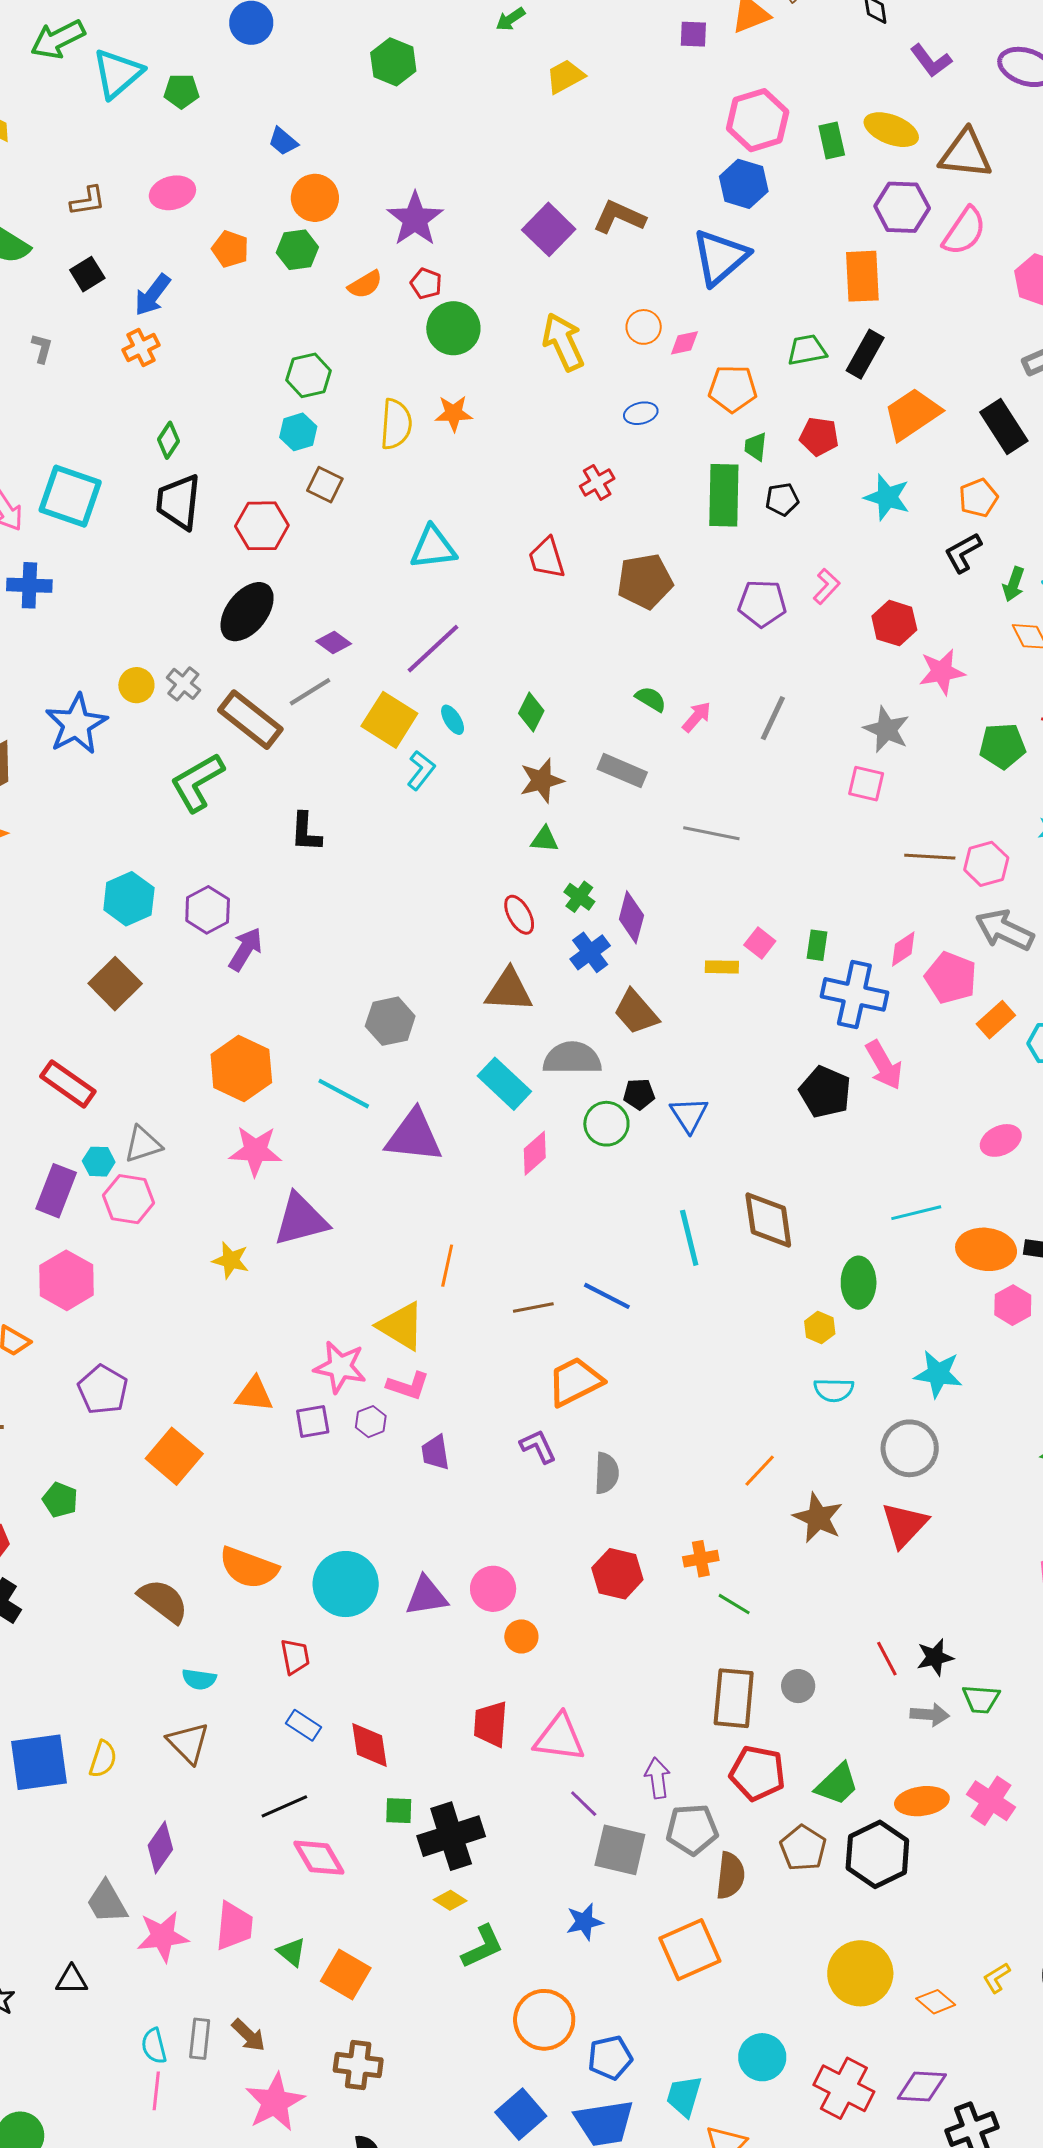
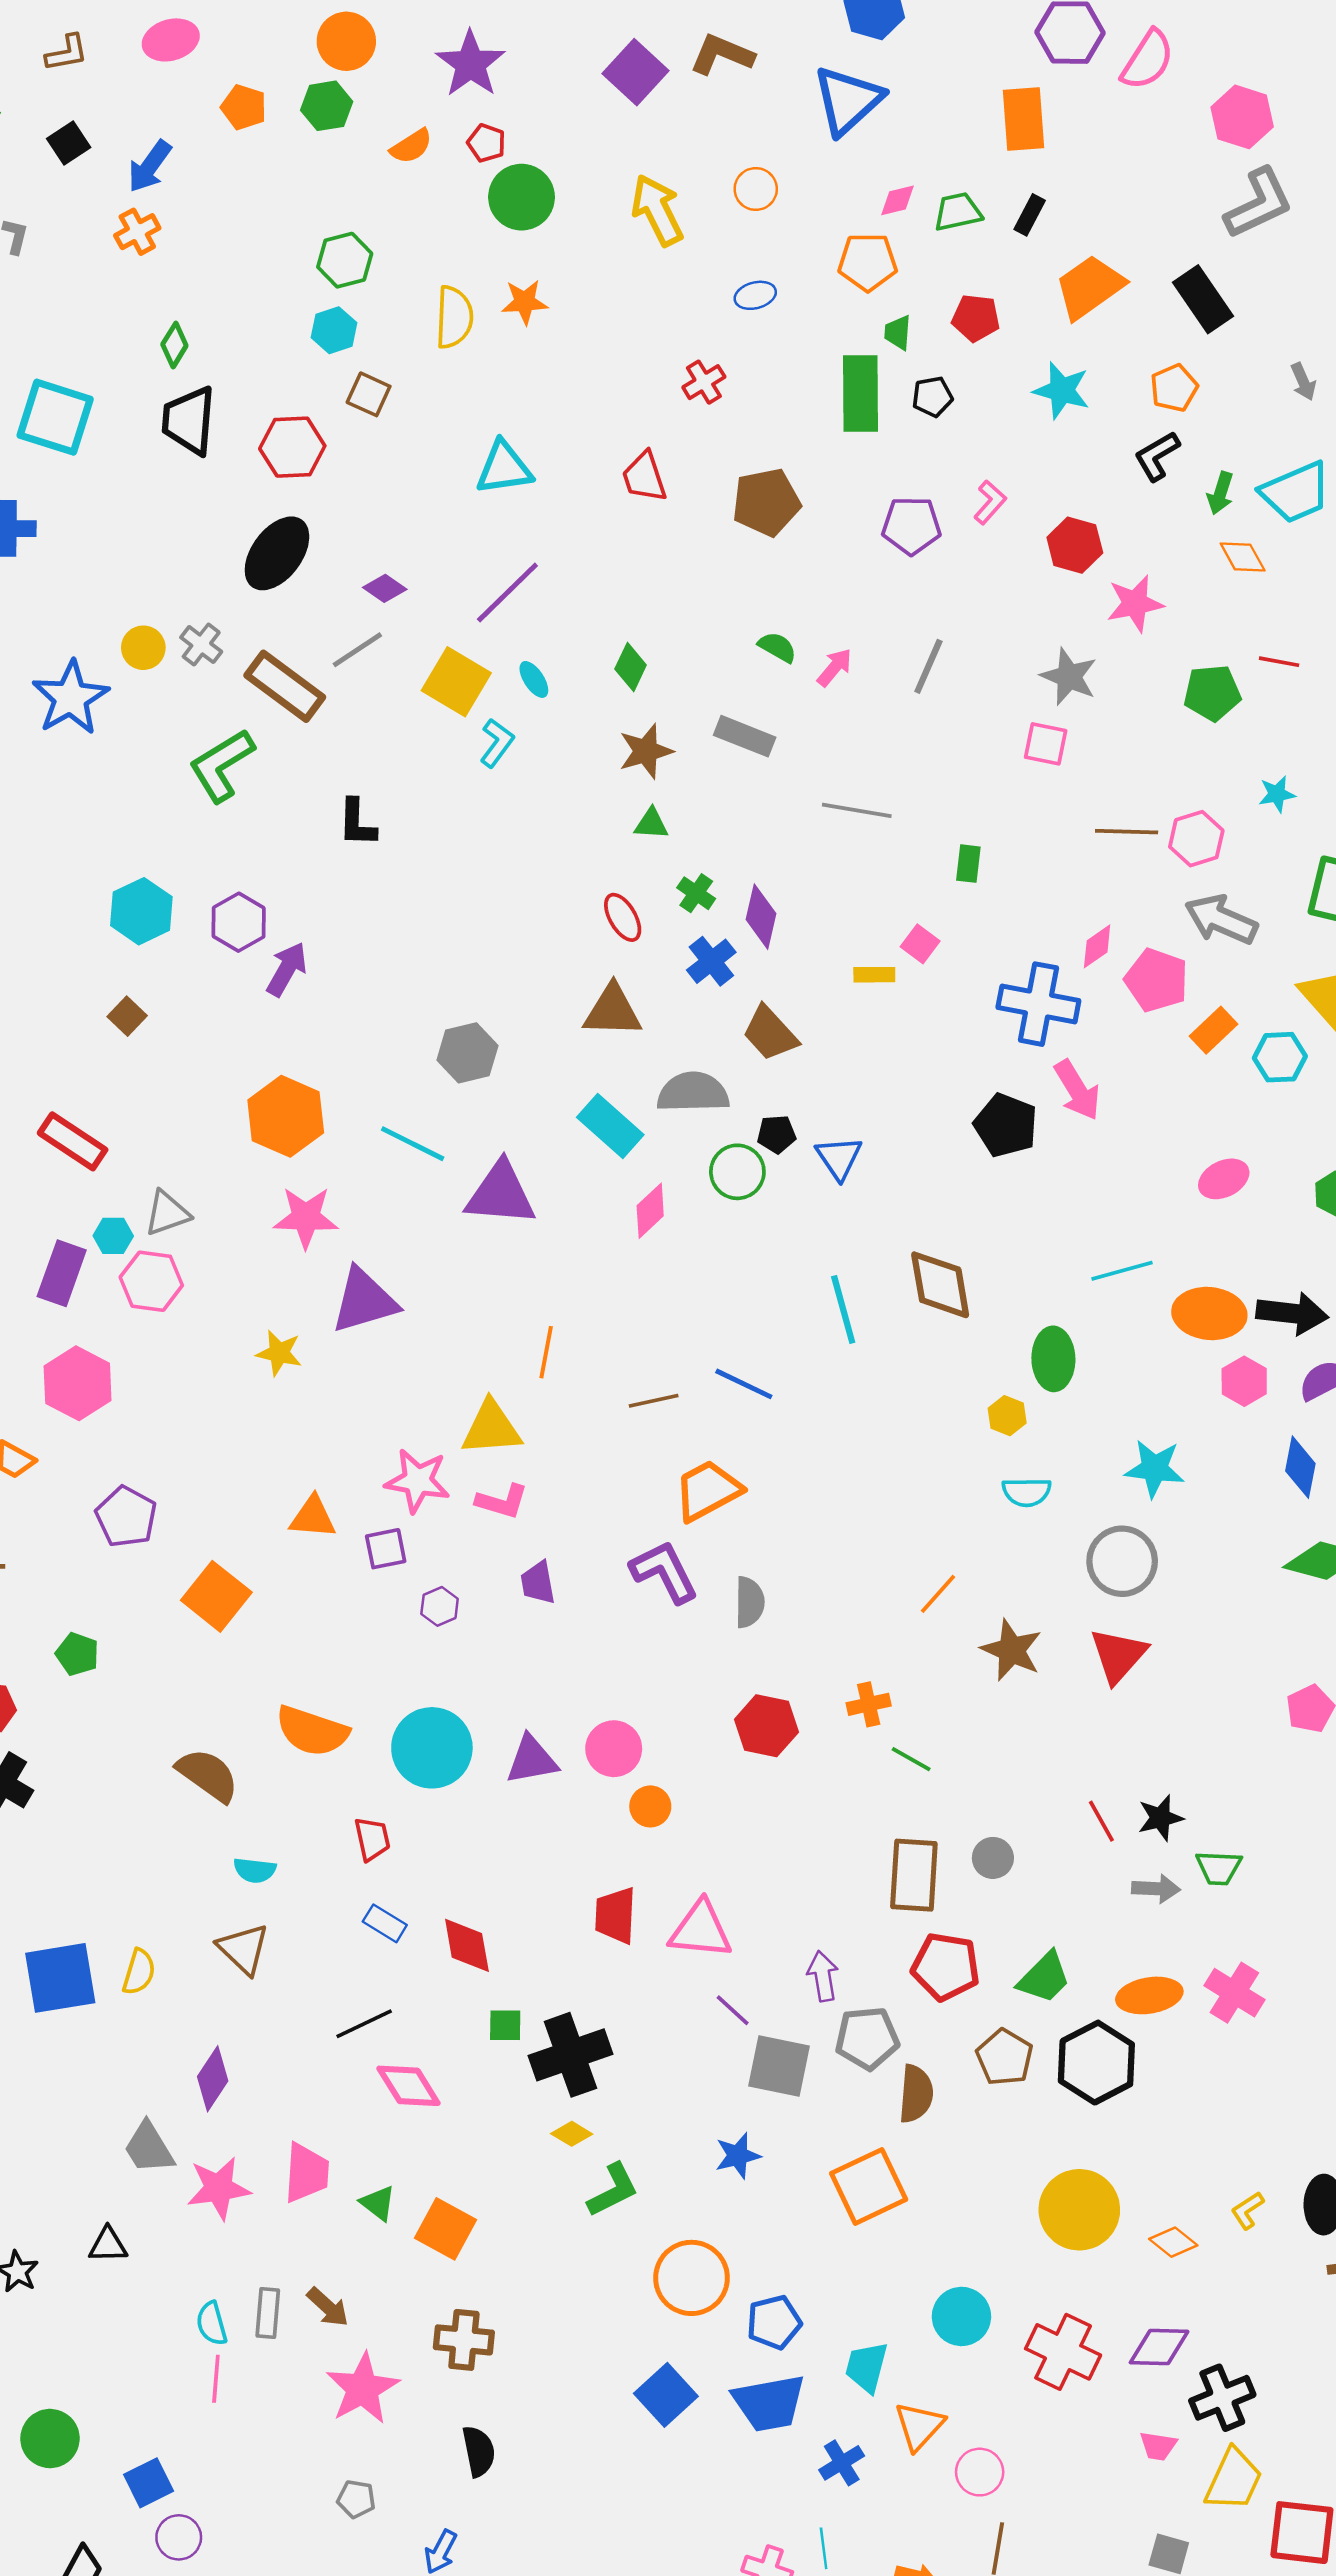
pink diamond: (684, 343) -> (898, 200), moved
black rectangle: (865, 354) -> (1030, 215), size x0.7
green rectangle: (817, 945) -> (968, 864), moved
brown square: (115, 984) -> (127, 1016), size x0.6
yellow triangle: (401, 1326) -> (491, 1428), turned -34
purple hexagon: (371, 1422) -> (440, 1606), moved
purple L-shape: (538, 1446) -> (664, 1572), size x1.5

